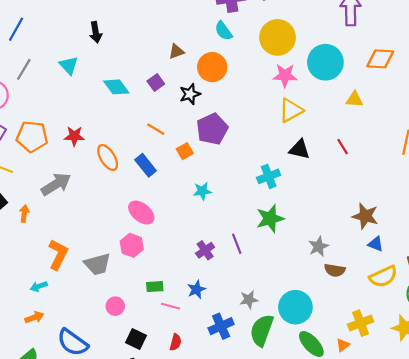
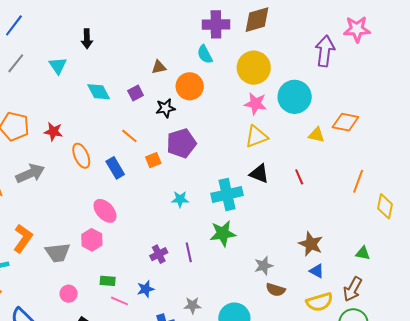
orange diamond: (380, 59) -> (345, 122), moved
cyan cross: (269, 176) -> (227, 194), size x1.4
cyan star: (202, 191) -> (180, 199), moved

